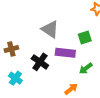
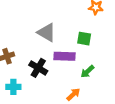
green square: (85, 37) -> (84, 39), turned 32
cyan cross: (15, 78) -> (13, 87), turned -32

